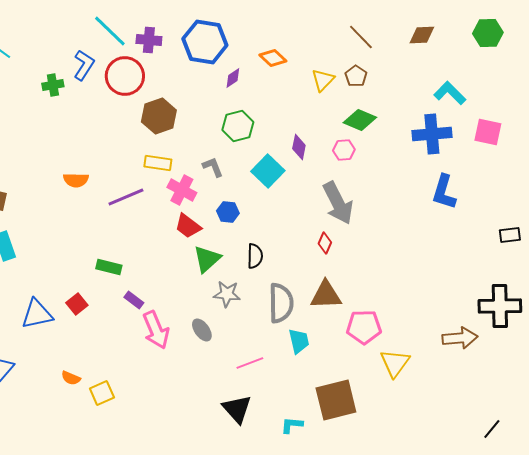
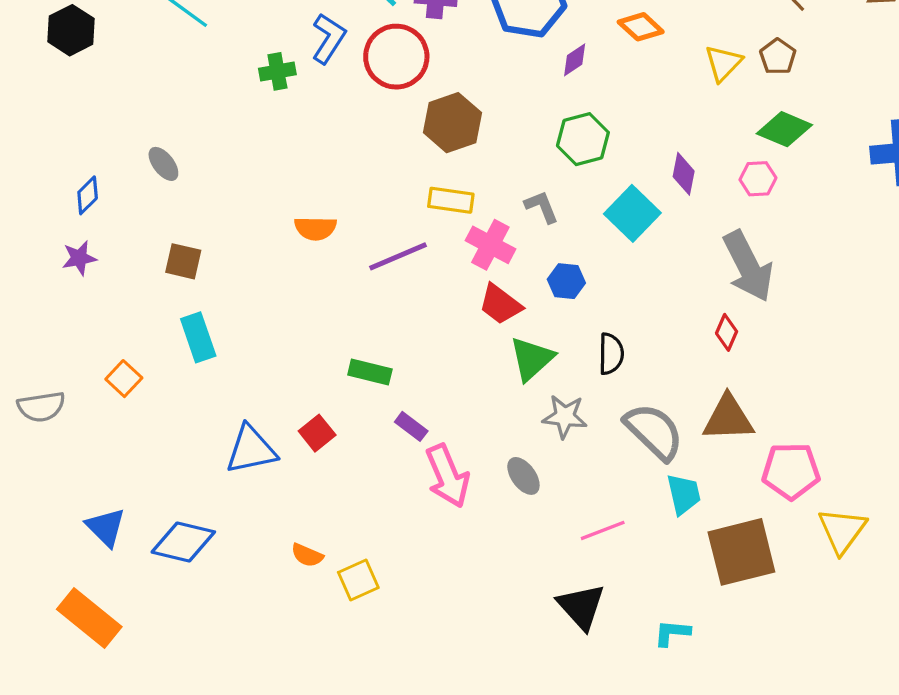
gray semicircle: (281, 303) -> (654, 431), turned -45
brown square: (336, 400) -> (741, 552), moved

